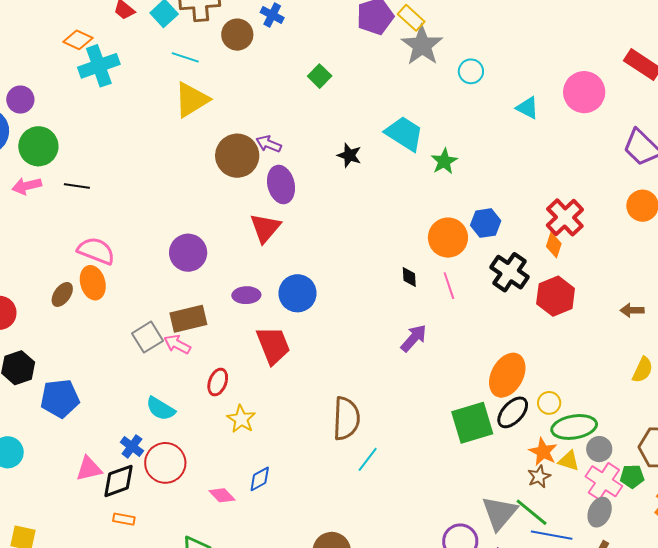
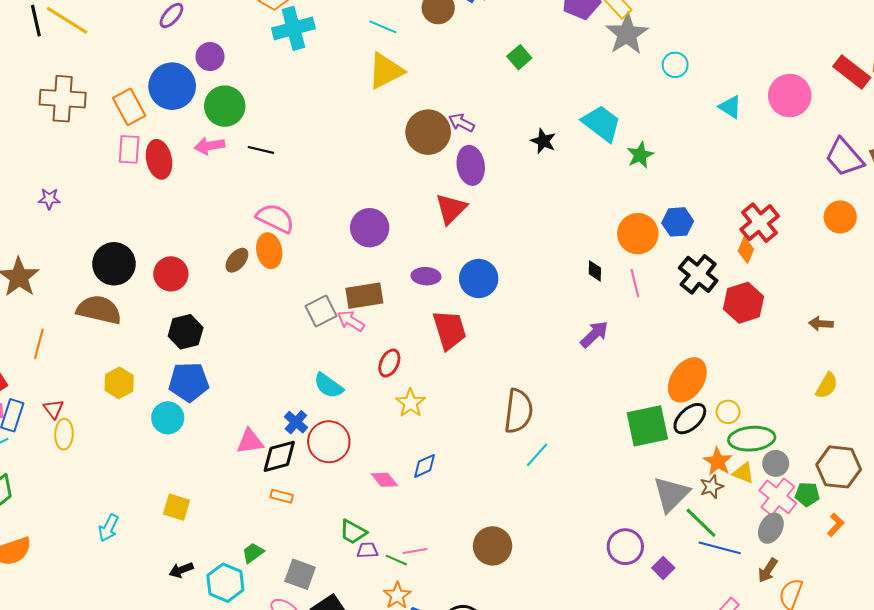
blue pentagon: (60, 398) -> (189, 382), moved
gray triangle: (499, 513) -> (671, 494), moved

